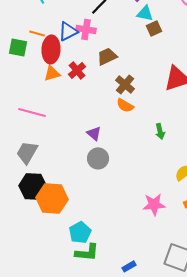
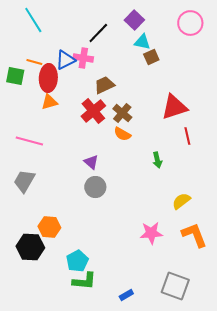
red cross: (77, 70) -> (93, 111), moved, size x1.4
black hexagon: (33, 186) -> (30, 247), moved
orange hexagon: (52, 198) -> (49, 227), size x0.7

